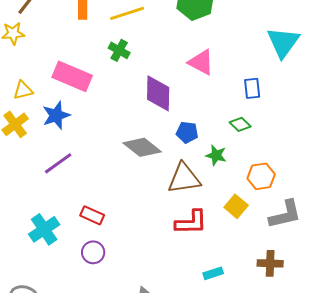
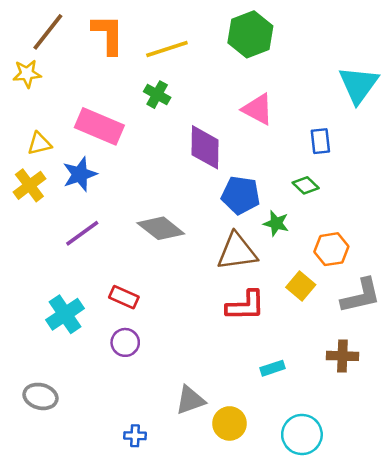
blue pentagon: (187, 132) -> (241, 195), size x1.4
gray diamond: (142, 147) -> (161, 228), moved

